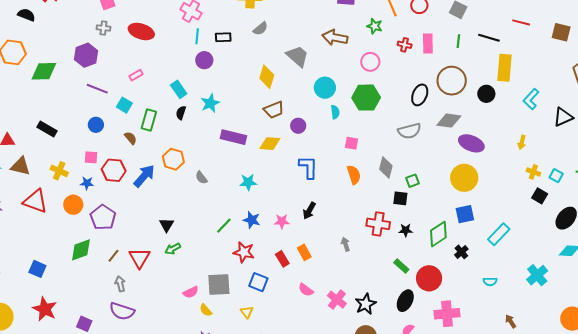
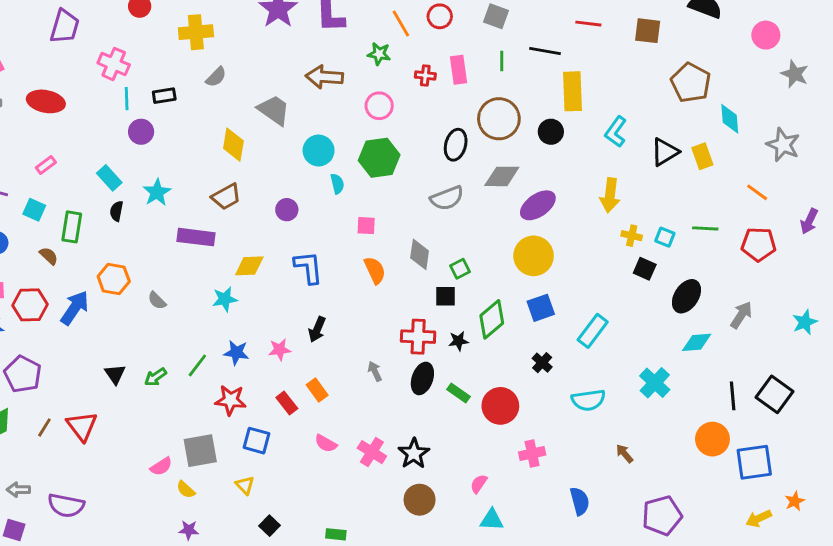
brown trapezoid: (274, 110) -> (226, 197), moved
yellow arrow: (522, 142) -> (610, 195), size x1.6
purple ellipse: (471, 143) -> (538, 205), turned -50
yellow diamond: (270, 144) -> (249, 266), moved
green diamond: (438, 234) -> (492, 319), moved
green arrow: (173, 249) -> (155, 377), moved
cyan semicircle: (490, 282) -> (588, 400), size x1.6
gray arrow: (120, 284) -> (18, 490), moved, turned -70
black ellipse: (405, 301) -> (422, 378), moved
pink cross: (447, 314) -> (532, 454), size x0.7

